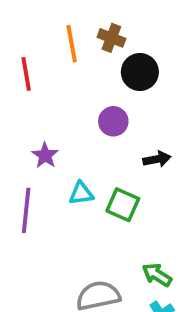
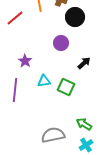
red line: (26, 74) -> (15, 18), turned 60
black arrow: (157, 159) -> (84, 63), turned -32

